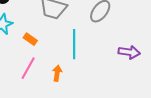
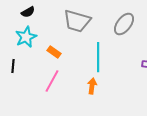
orange arrow: (57, 73) -> (92, 86), moved

